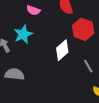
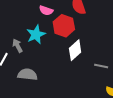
red hexagon: (83, 29) -> (64, 26), moved
gray line: (88, 66) -> (101, 66), turned -48

